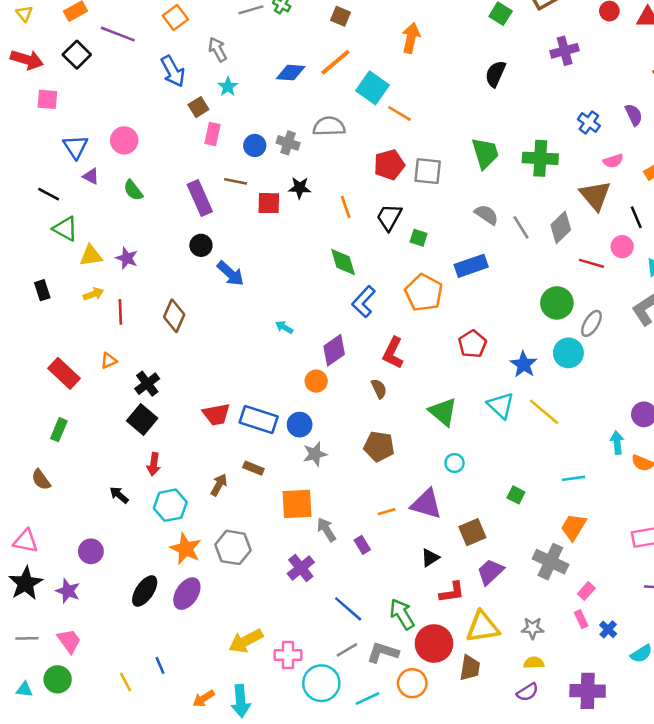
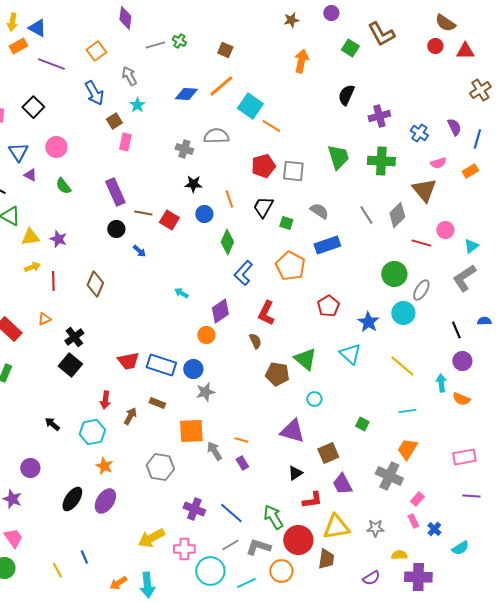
orange arrow: (411, 38) -> (301, 61), moved
purple cross: (565, 51) -> (379, 116), moved
black square: (77, 55) -> (33, 107), moved
blue circle: (255, 145) -> (204, 214), moved
brown line: (236, 181) -> (143, 213), moved
red square: (269, 203) -> (169, 220), moved, turned 30
gray semicircle: (486, 215) -> (319, 211), moved
black line: (636, 217) -> (456, 330), moved
green diamond: (343, 262) -> (227, 242), turned 40
blue arrow: (230, 274) -> (139, 251), size x0.6
yellow line: (544, 412) -> (402, 366), moved
brown pentagon: (379, 446) -> (277, 374), moved
red arrow: (154, 464) -> (105, 400), moved
orange line: (387, 512) -> (241, 440), moved, turned 32
gray hexagon: (233, 547) -> (160, 467), moved
orange star: (186, 549) -> (104, 466), size x0.7
purple cross: (301, 568) -> (194, 509), moved, turned -30
purple trapezoid: (490, 572) -> (342, 484), turned -75
yellow semicircle: (534, 663) -> (399, 555), moved

